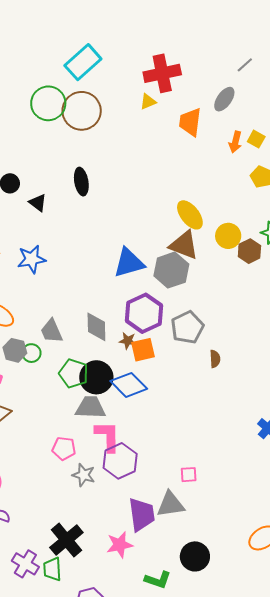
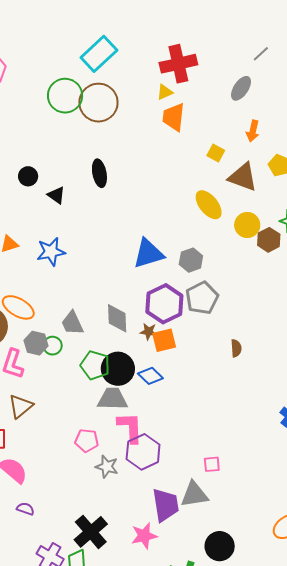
orange trapezoid: (190, 122) -> (174, 117), moved
yellow square: (256, 139) -> (216, 153), moved
brown triangle: (184, 245) -> (243, 177), moved
gray hexagon: (171, 270) -> (191, 260), size x0.7
gray pentagon: (187, 327) -> (202, 298), moved
blue diamond: (129, 385) -> (150, 376), size x0.7

